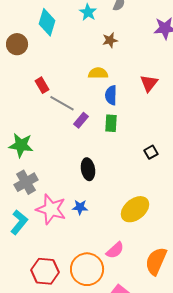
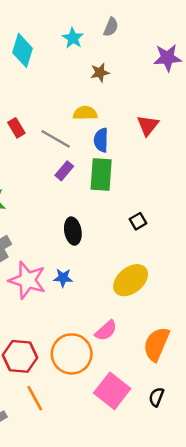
gray line: (62, 103) -> (56, 139), moved
green rectangle: (111, 123) -> (101, 175), size x1.5
black square: (151, 152) -> (138, 221), moved

